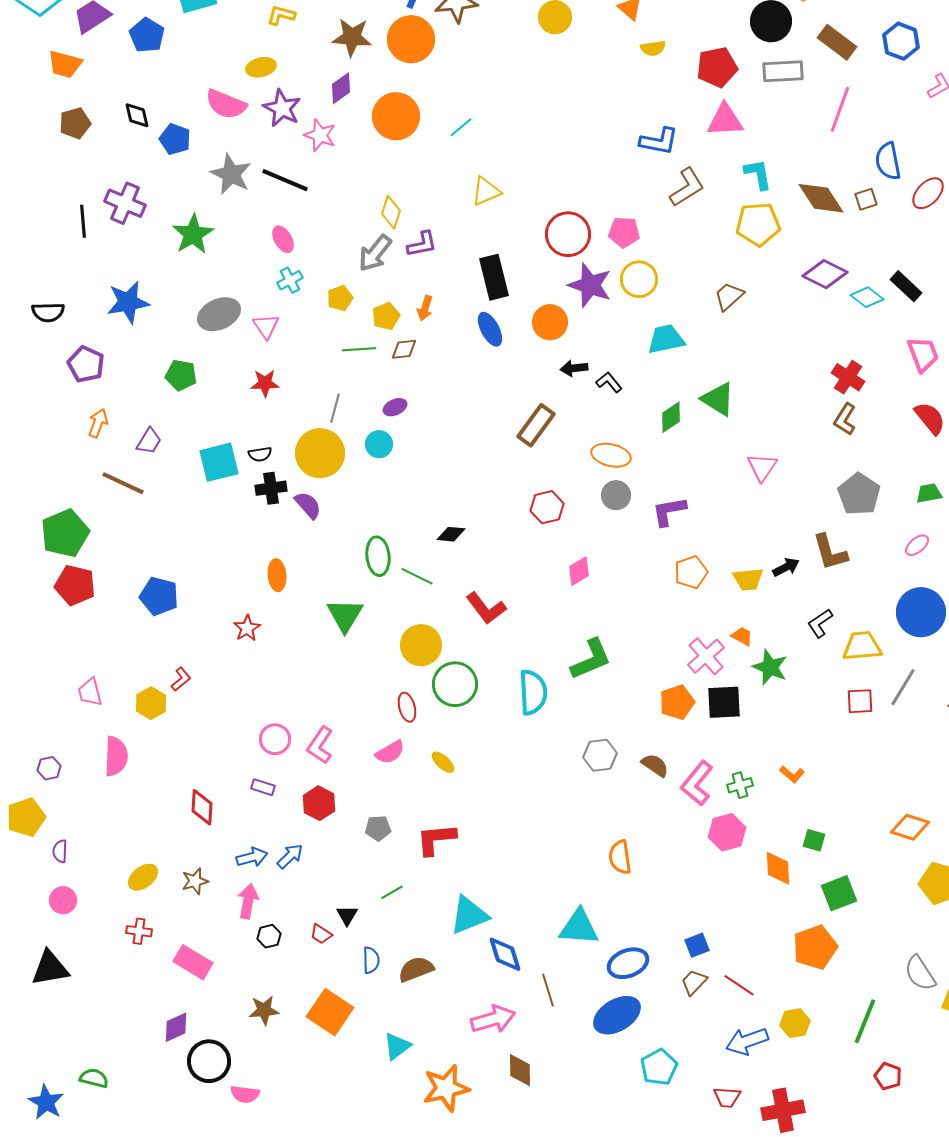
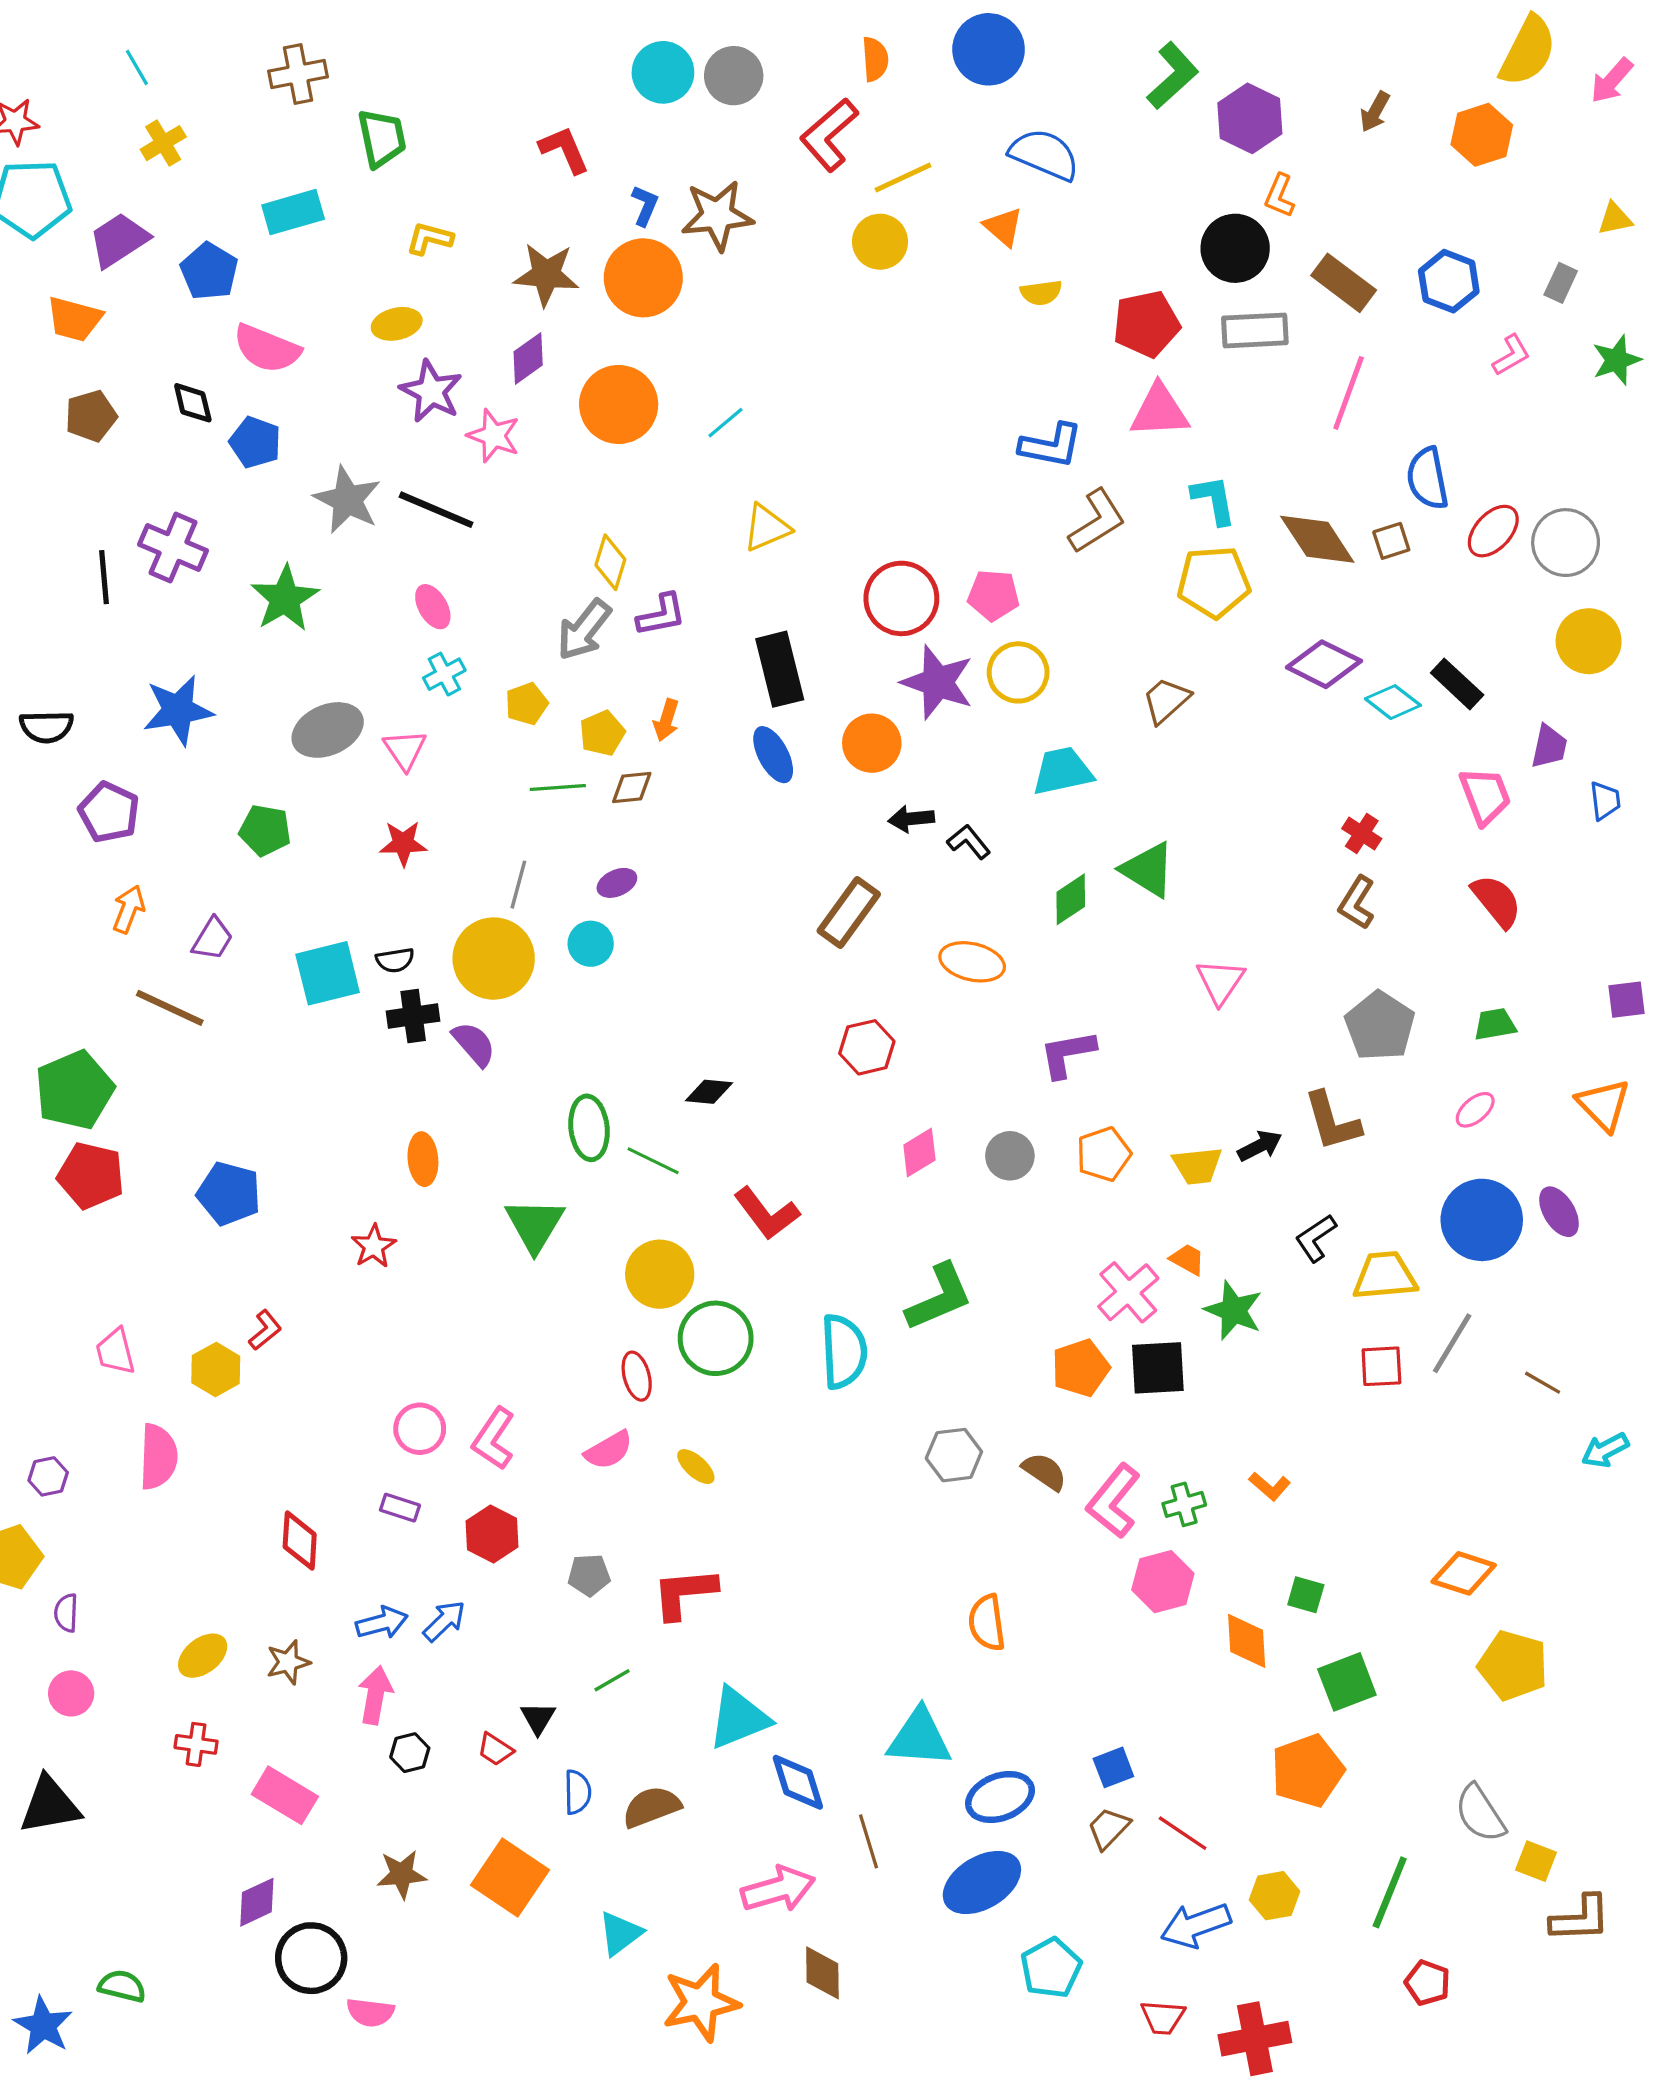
pink semicircle: (226, 104) -> (267, 349), moved
red cross: (848, 377) -> (1362, 834), size x0.7
gray circle: (616, 495) -> (1010, 1156), moved

